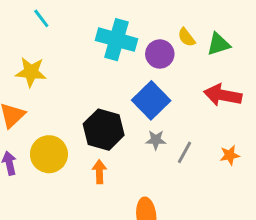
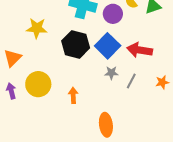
yellow star: (31, 72) -> (37, 28), moved
red arrow: (223, 95) -> (140, 50), moved
black hexagon: (104, 130) -> (76, 44), moved

